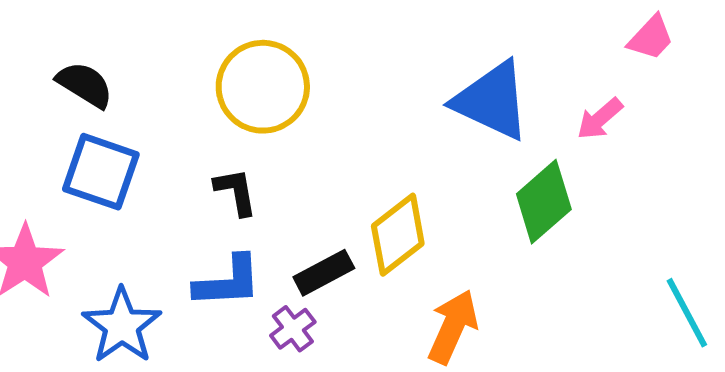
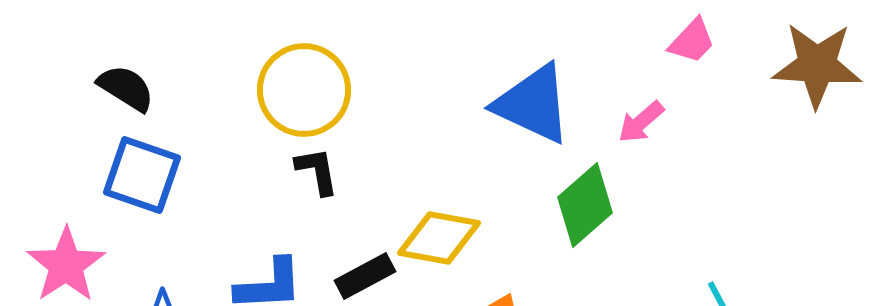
black L-shape: (236, 192) -> (317, 171), moved
yellow diamond: (398, 235) -> (439, 238), turned 48

